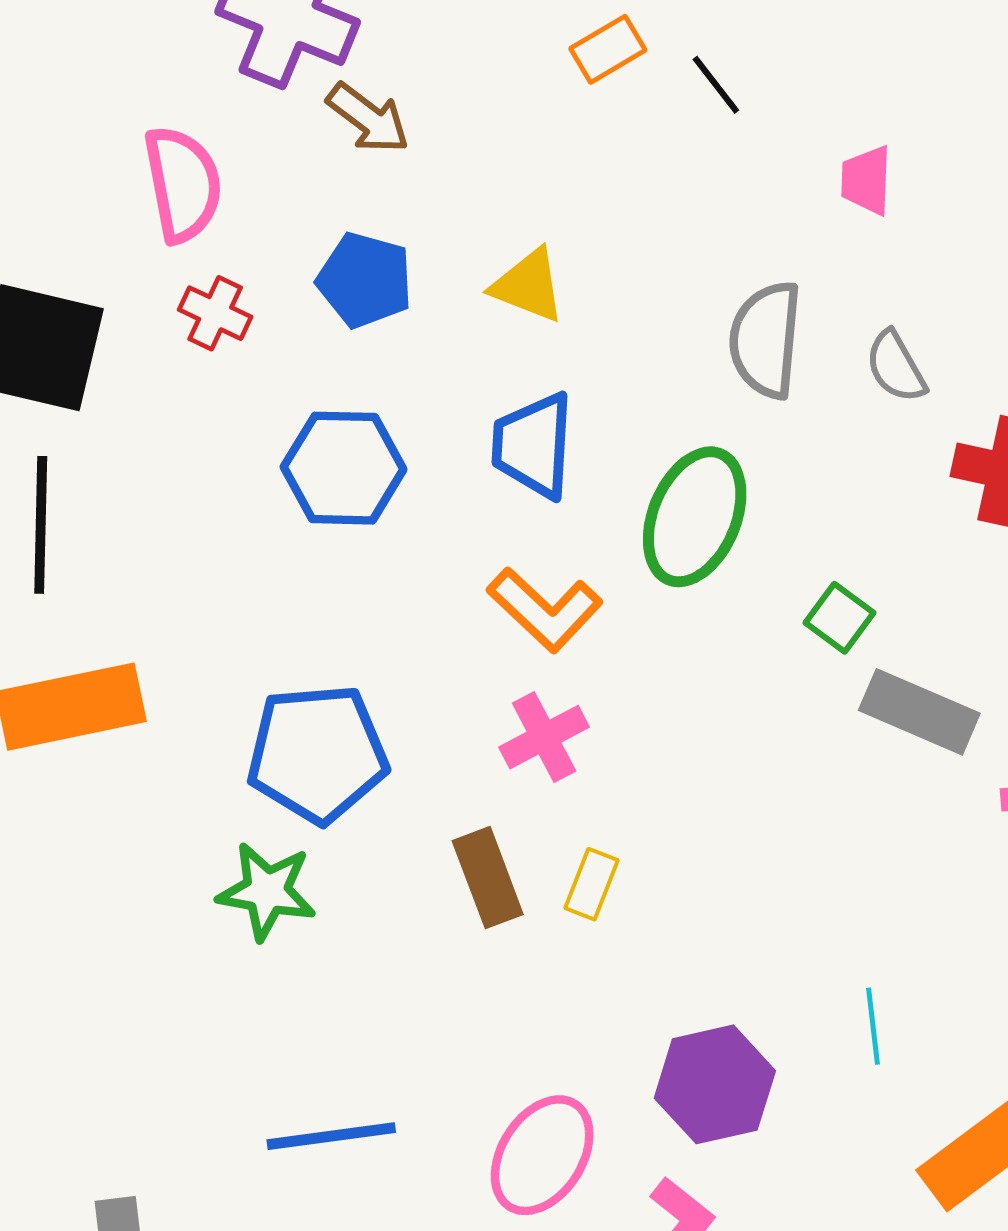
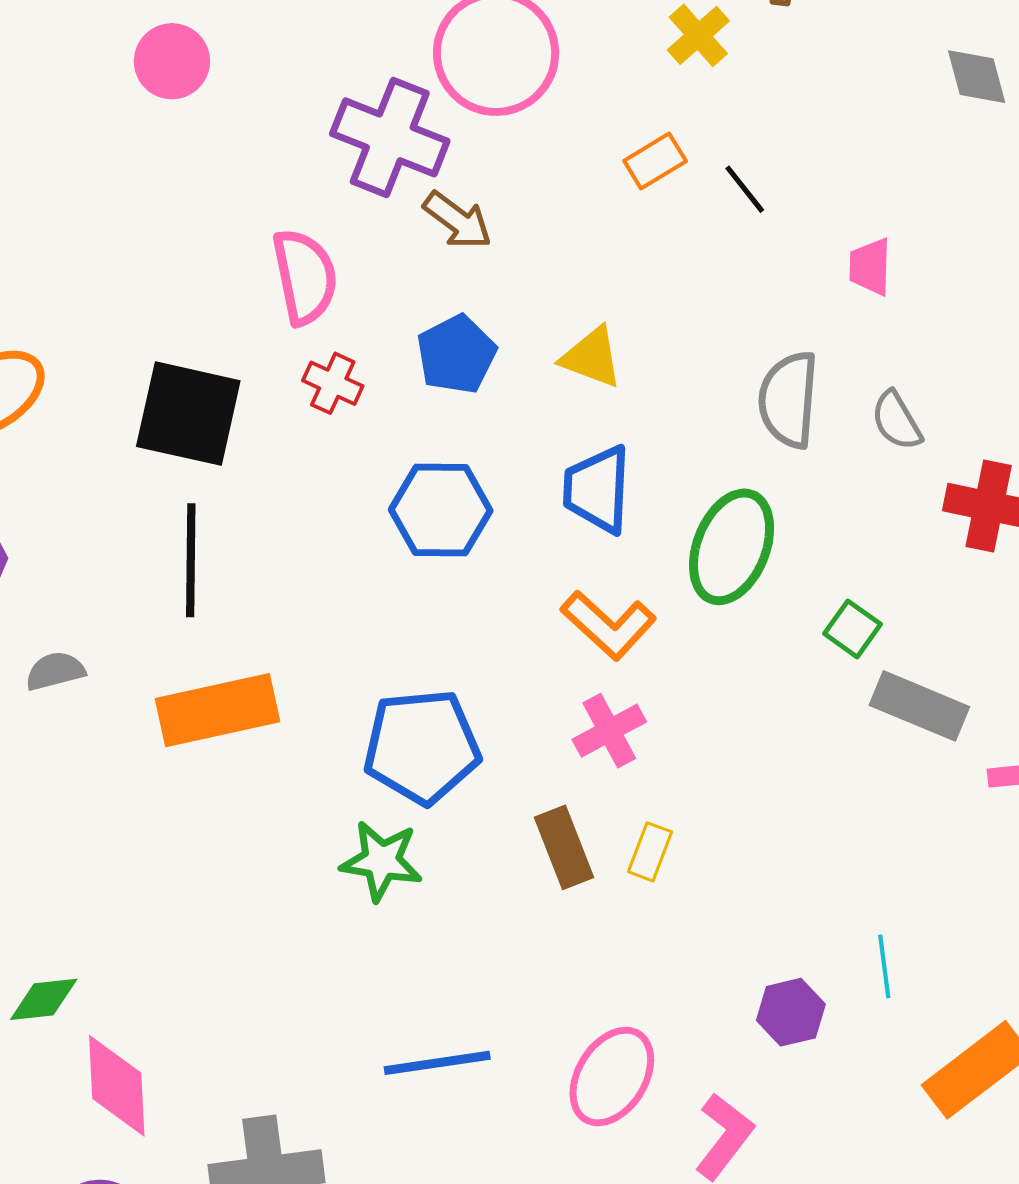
blue pentagon: (365, 280) -> (456, 354), turned 30
purple hexagon: (715, 1084) -> (791, 1012), moved, size x0.7

